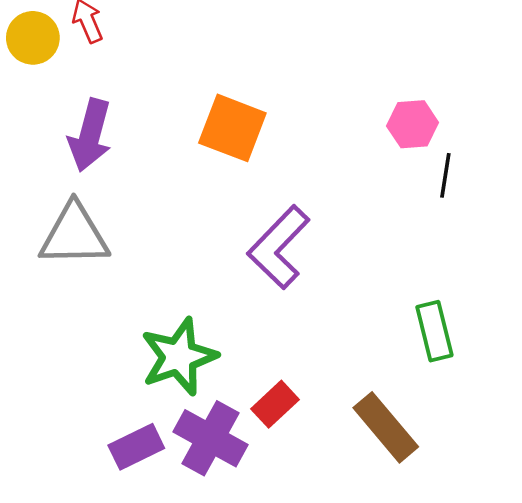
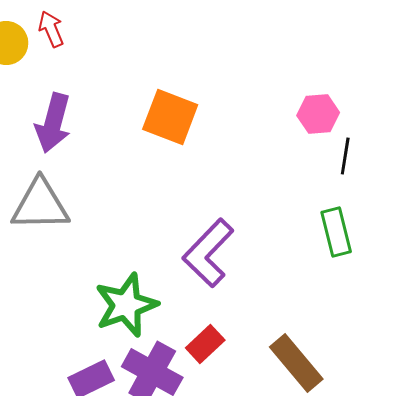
purple L-shape: (279, 247) -> (208, 253), moved
green rectangle: (434, 331) -> (336, 232), moved

